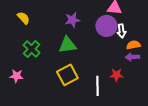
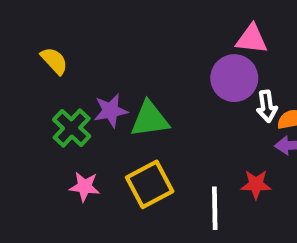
purple star: (72, 20) -> (111, 111), moved
white arrow: (121, 31) -> (267, 106), moved
pink star: (16, 76) -> (85, 187), moved

